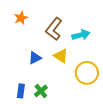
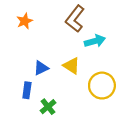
brown L-shape: (54, 29) -> (75, 19), moved
blue rectangle: (21, 91) -> (27, 90), moved

